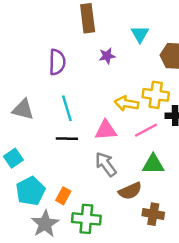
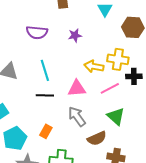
purple star: (107, 56) -> (75, 35), moved
purple semicircle: (57, 62) -> (37, 32), turned 95
green triangle: (153, 164) -> (116, 116), turned 42
orange rectangle: (63, 196) -> (46, 131), moved

